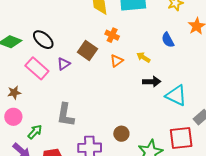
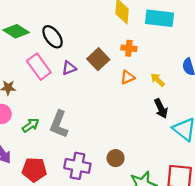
orange cross: (112, 35) -> (129, 48), turned -32
black arrow: (152, 82) -> (161, 108), turned 54
green arrow: (35, 132) -> (31, 125), moved

